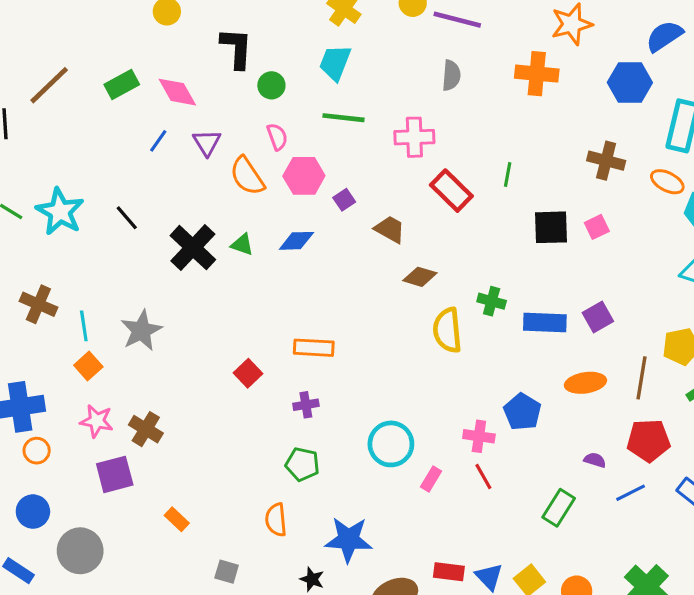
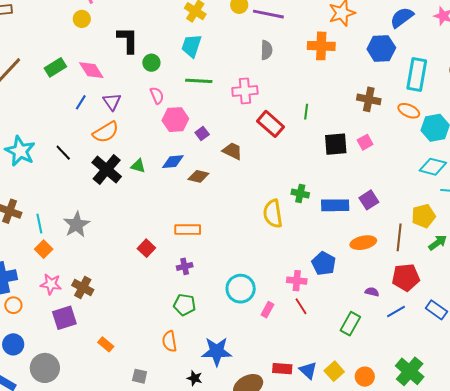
orange semicircle: (247, 176) -> (106, 132), moved, turned -84
brown diamond: (420, 277) -> (198, 176), moved

